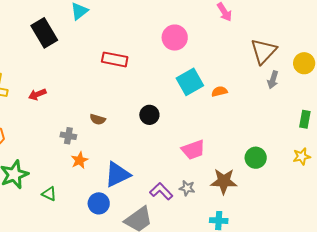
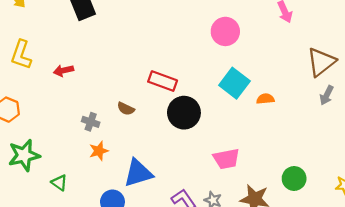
red rectangle: (115, 59) -> (163, 81), moved
cyan square: (190, 82) -> (234, 83), turned -32
black circle: (149, 115) -> (184, 113), size x1.5

